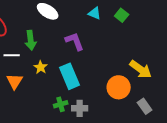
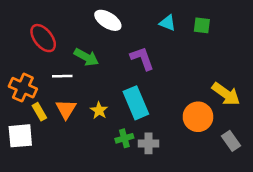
green square: (122, 15) -> (202, 25), turned -32
green arrow: (31, 40) -> (86, 57), turned -54
yellow star: (41, 67) -> (99, 110), moved

